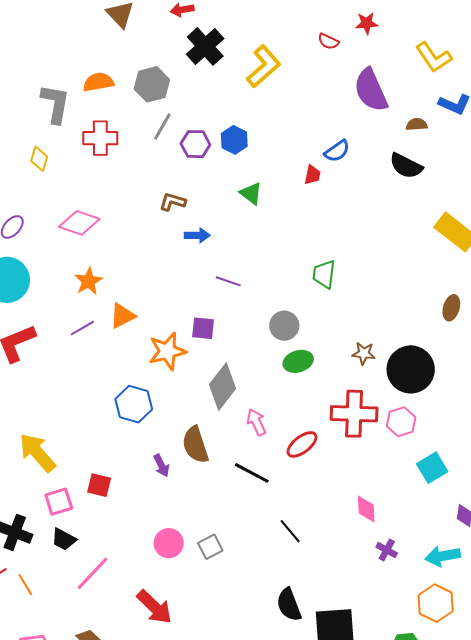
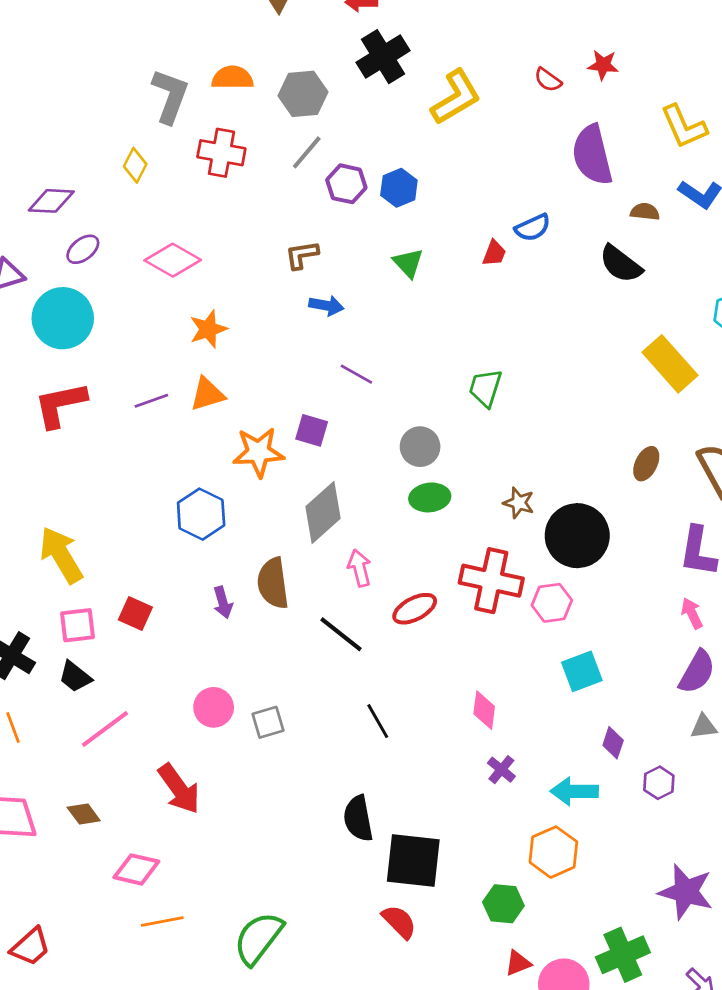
brown L-shape: (172, 202) -> (302, 255), turned -36
orange star: (88, 281) -> (208, 329), moved

